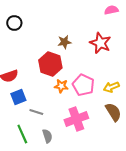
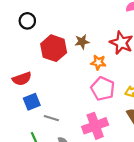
red hexagon: (50, 64) -> (54, 48), moved
orange star: (61, 86) -> (98, 62), moved

